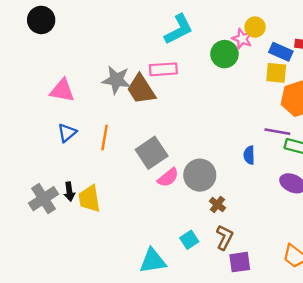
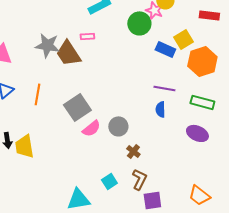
blue rectangle: (281, 52) -> (165, 49), moved
pink rectangle: (163, 69) -> (87, 36), size x0.6
yellow square: (276, 73) -> (183, 39), turned -36
purple line: (277, 132) -> (164, 88), moved
gray circle: (200, 175) -> (118, 126), size x0.7

